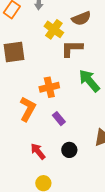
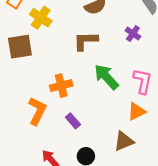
yellow cross: (54, 29) -> (41, 18), moved

